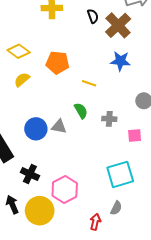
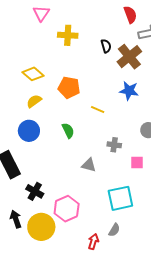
green semicircle: (81, 111) -> (68, 131), moved
gray triangle: (59, 127) -> (89, 165), moved
blue circle: (36, 129) -> (29, 131), moved

